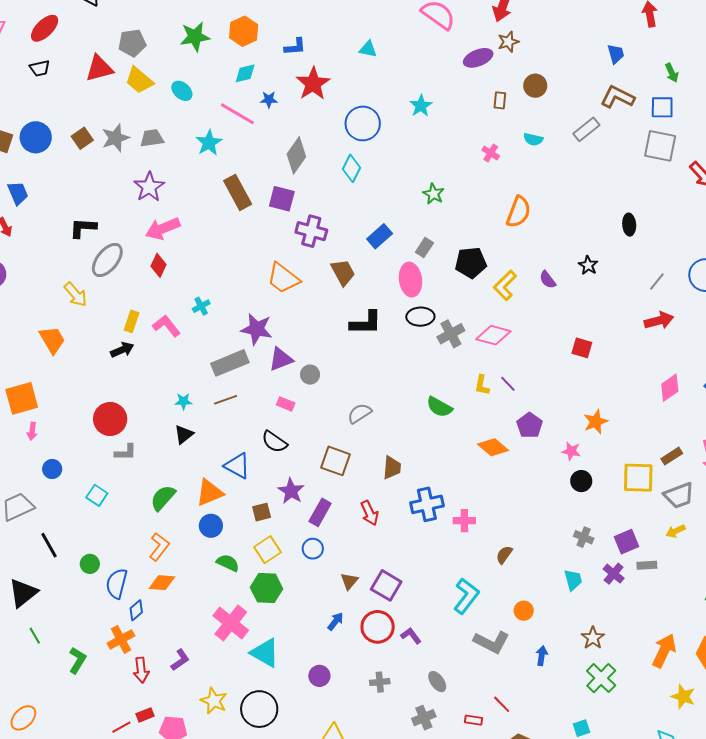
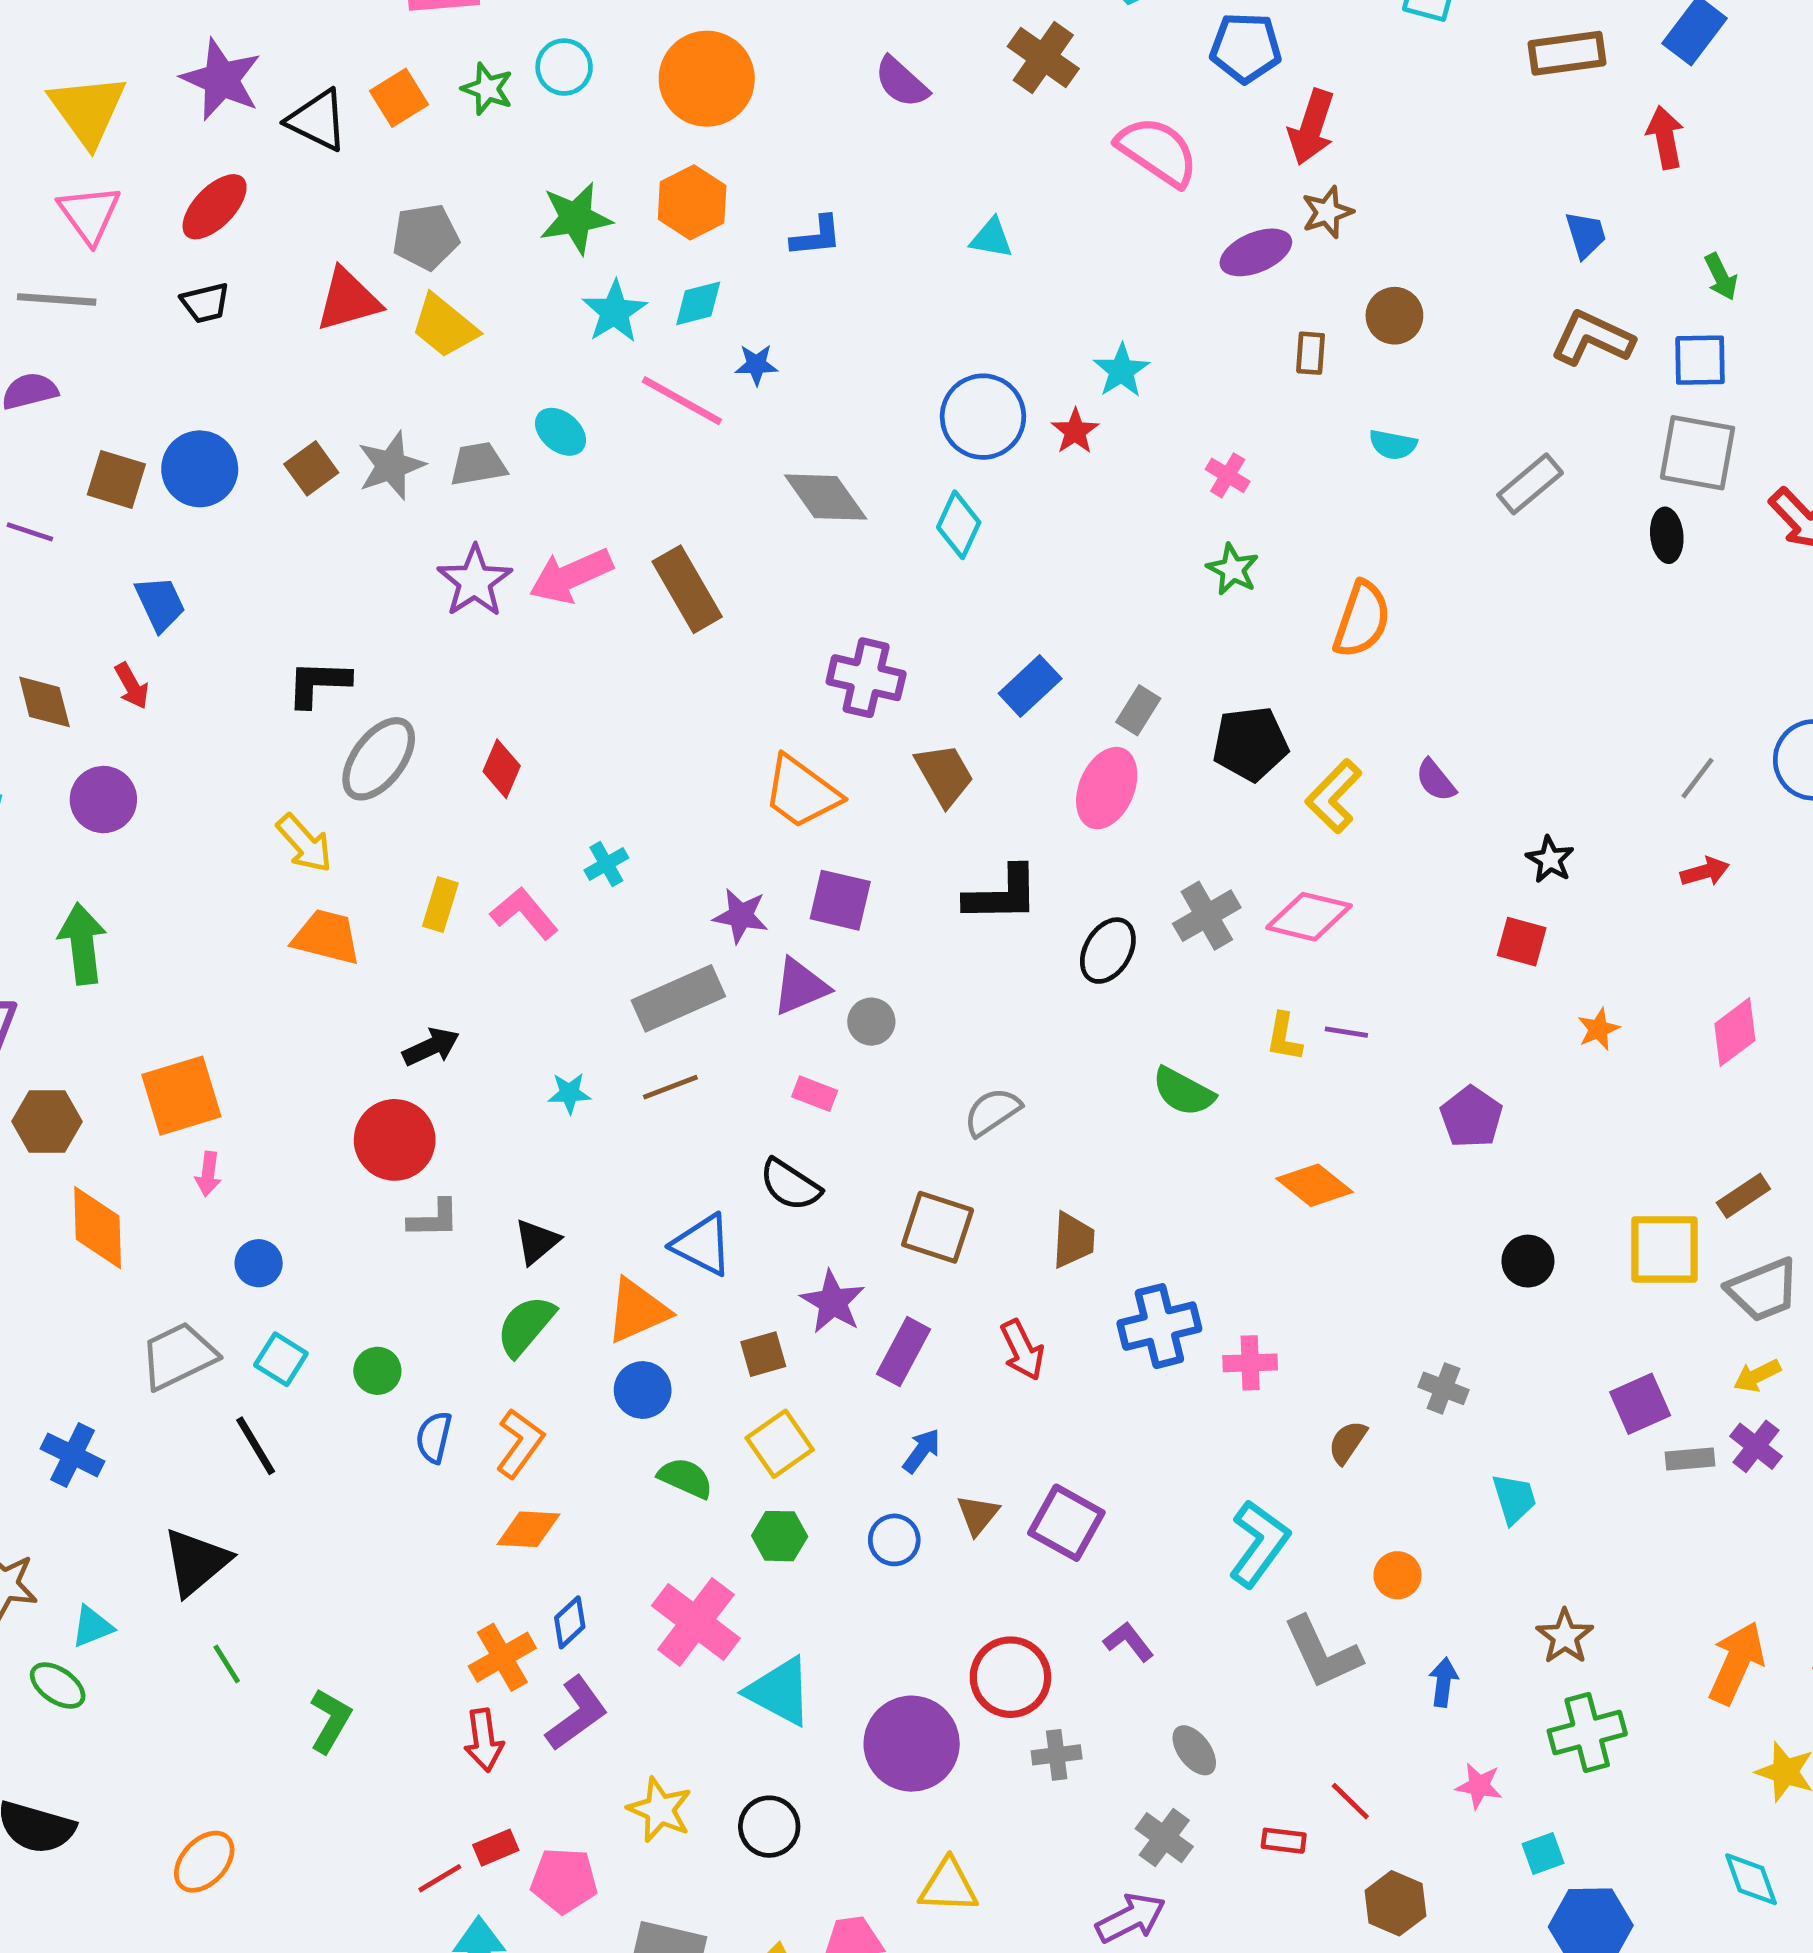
red star: (313, 84) -> (1075, 431), moved, size x0.6
cyan ellipse: (182, 91) -> (561, 432), moved
gray rectangle: (586, 129) -> (1530, 484), moved
cyan star: (209, 143) -> (615, 312), moved
pink cross: (491, 153) -> (1228, 475), moved
gray diamond: (296, 155) -> (826, 497), turned -69
green star: (433, 194) -> (1233, 569), moved
purple square: (282, 199) -> (840, 900), moved
black ellipse: (629, 225) -> (1667, 535), moved
pink arrow: (163, 229) -> (571, 576), moved
black star: (588, 265) -> (1550, 859), moved
pink ellipse: (410, 280) -> (1107, 788), turned 32
black ellipse: (420, 317) -> (1108, 951), moved, turned -56
red arrow: (659, 321) -> (1705, 872), size x0.7
purple star: (257, 329) -> (741, 916), size x0.7
orange trapezoid: (52, 340) -> (326, 937), moved, turned -44
black arrow: (122, 350) -> (431, 1047), moved
purple line: (508, 384) -> (1346, 1032), turned -36
orange star: (596, 422) -> (1598, 1029), moved, size x0.7
purple pentagon: (530, 425) -> (1471, 1117), moved
black triangle: (184, 435) -> (537, 1241), moved
pink star: (571, 451) -> (1479, 1786), moved
cyan square: (97, 495) -> (281, 1359), moved
gray cross: (584, 537) -> (1443, 1388), moved
blue circle: (313, 549) -> (894, 1540), moved
green circle: (90, 564) -> (377, 1371), moved
purple cross: (614, 574) -> (1756, 1446), moved
blue semicircle: (117, 584) -> (434, 1437), moved, size x0.7
green hexagon: (267, 588) -> (780, 1536), size x0.7
blue diamond: (136, 610) -> (570, 1622), moved
blue arrow: (335, 621) -> (922, 1451), moved
red circle: (378, 627) -> (1010, 1677), moved
orange cross: (121, 639) -> (502, 1657), moved
gray L-shape: (491, 642) -> (1322, 1653), turned 39
purple L-shape: (180, 660) -> (577, 1713), size x1.4
purple circle: (319, 676) -> (912, 1744), size x1.8
green cross: (601, 678) -> (1587, 1732), turned 32
black circle: (259, 709) -> (769, 1827), size x0.7
gray cross: (424, 718) -> (1164, 1838), turned -30

